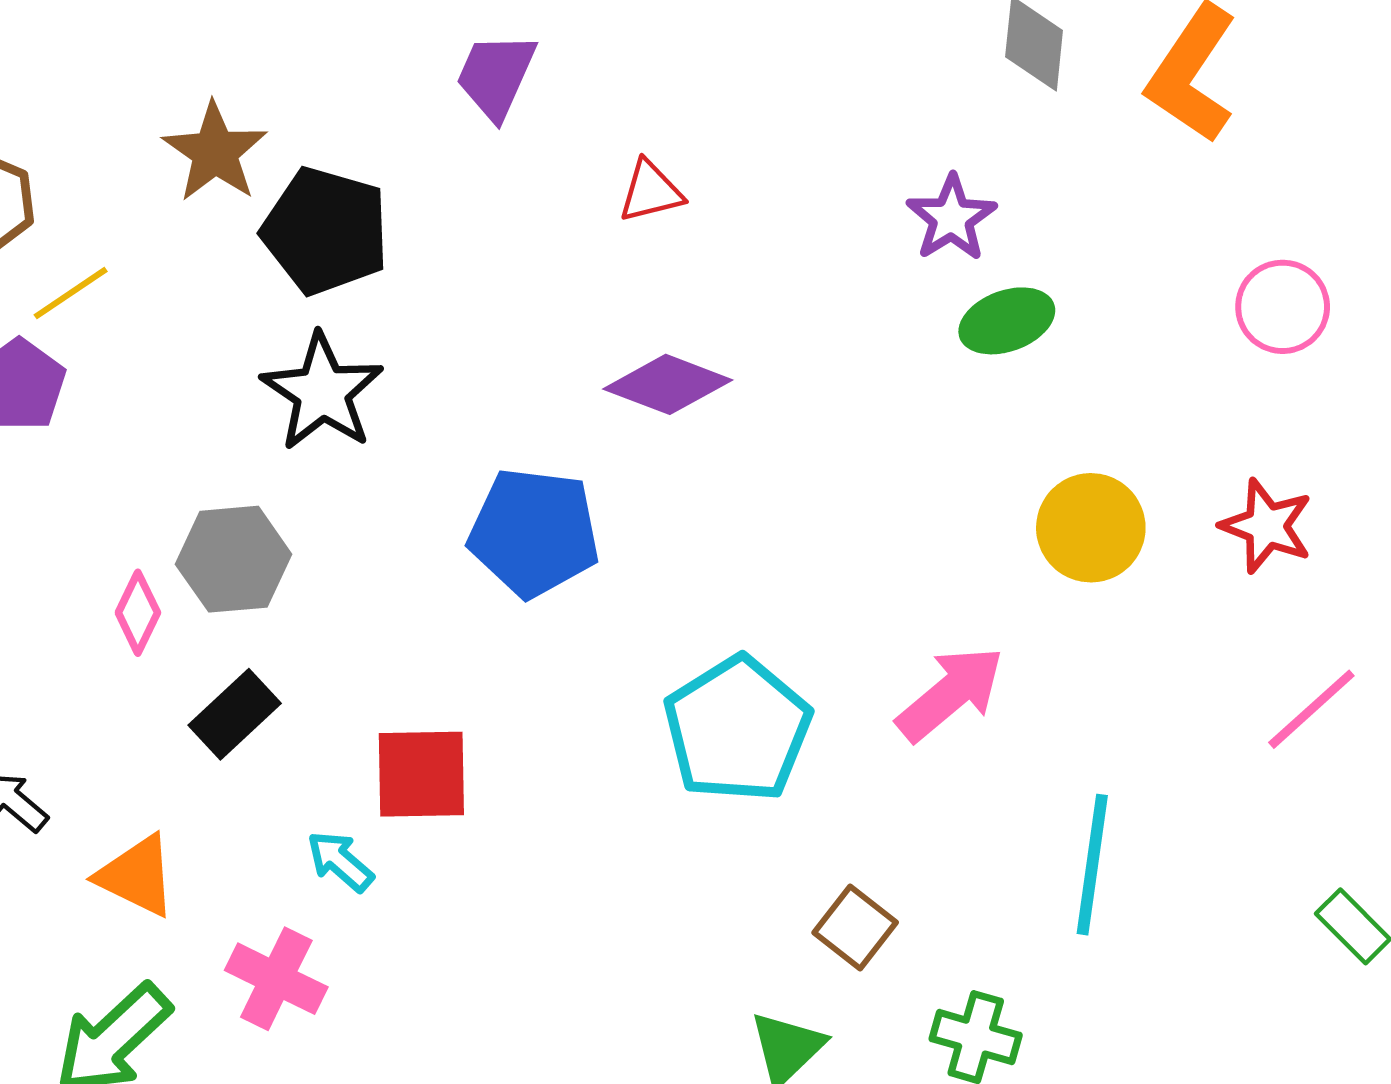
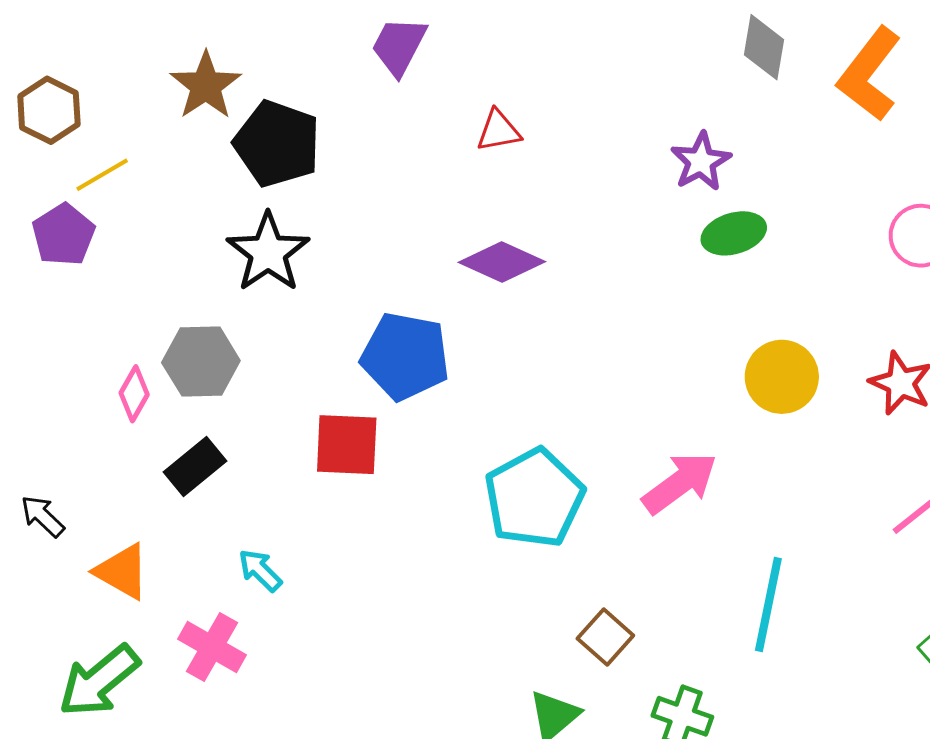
red square: (421, 774) -> (347, 445), moved

